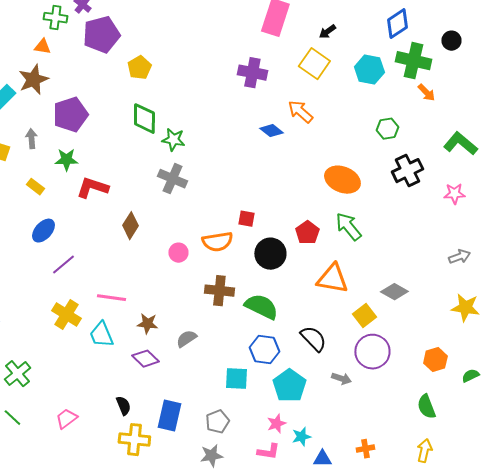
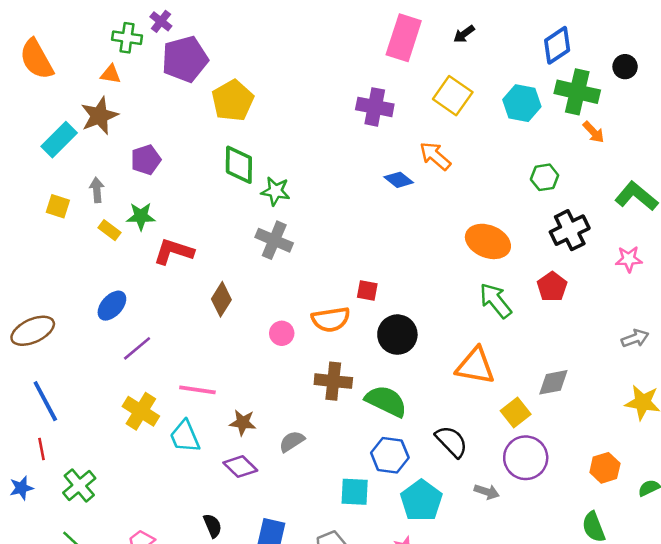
black arrow: (327, 32) -> (464, 34), moved
yellow pentagon: (139, 68) -> (233, 101), size x1.4
purple pentagon: (70, 115) -> (146, 160), size x0.7
yellow rectangle: (35, 187) -> (109, 230), moved
red pentagon: (307, 233) -> (552, 287), moved
gray diamond: (394, 292) -> (553, 382), turned -40

